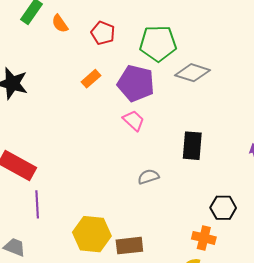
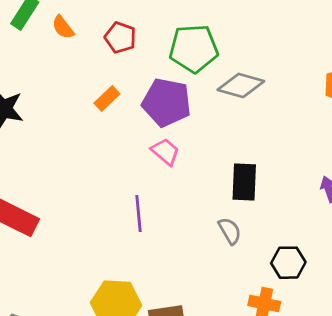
gray semicircle: (148, 177) -> (230, 231), moved, turned 80
purple line: (37, 204) -> (139, 214), moved

